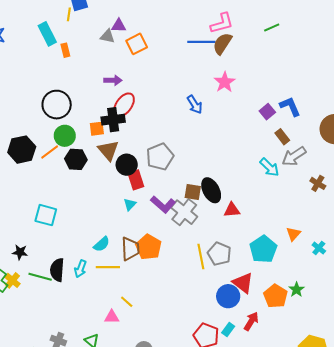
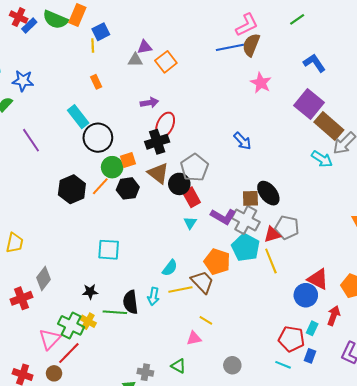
cyan rectangle: (47, 34) -> (78, 117), moved
blue arrow: (195, 105) -> (242, 141), moved
blue L-shape: (290, 106) -> (314, 63), moved
purple square: (267, 112) -> (309, 104), size x1.8
orange square: (97, 129) -> (128, 160), moved
brown rectangle: (282, 137) -> (329, 126), size x1.8
gray pentagon: (160, 157) -> (194, 168), moved
red triangle: (232, 210) -> (272, 234), moved
brown trapezoid: (130, 249) -> (202, 282), moved, turned -30
cyan pentagon: (263, 249) -> (246, 247), moved
gray pentagon: (219, 254) -> (287, 227), moved

